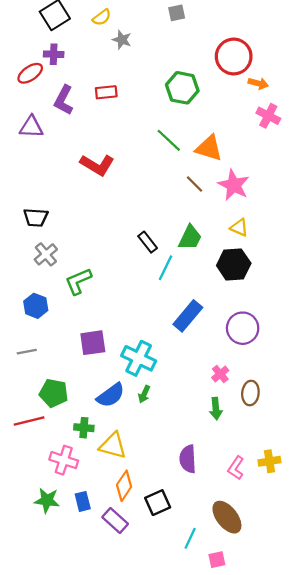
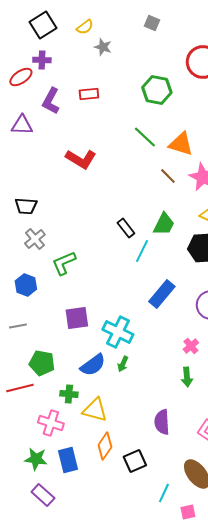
gray square: (177, 13) -> (152, 23), turned 35
blue rectangle: (83, 501) -> (68, 460), size x1.4
purple rectangle: (115, 520) -> (43, 495), moved

